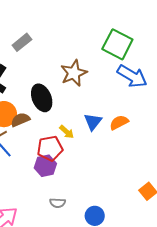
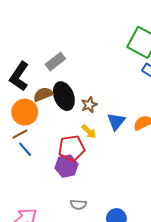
gray rectangle: (22, 42) -> (55, 62), moved
brown star: (74, 73) -> (89, 105), moved, size x0.6
brown semicircle: (20, 120) -> (43, 94), moved

